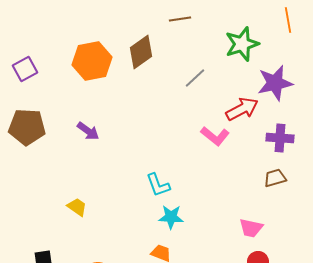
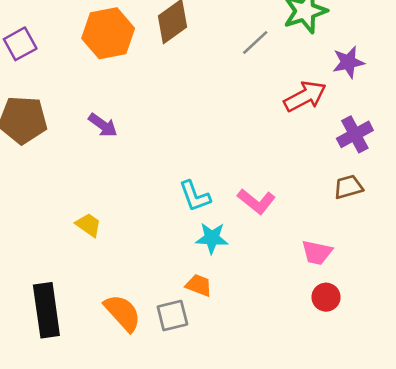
gray line: (195, 78) -> (255, 42), moved
purple star: (275, 83) -> (348, 62), size x0.7
pink L-shape: (215, 136) -> (256, 201), moved
purple cross: (280, 138) -> (355, 134), turned -32

